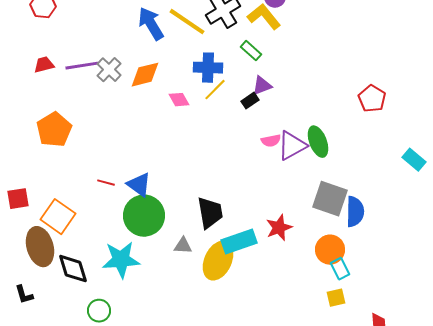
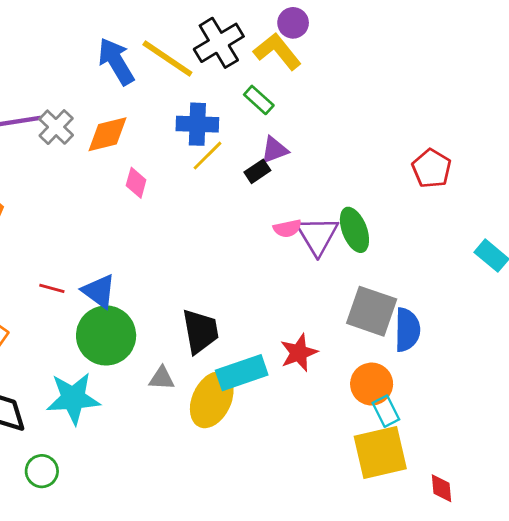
pink diamond: (179, 100) -> (136, 183), moved, turned 45
purple triangle: (292, 146) -> (317, 236), turned -32
yellow square: (336, 298) -> (380, 453), size x2.0

